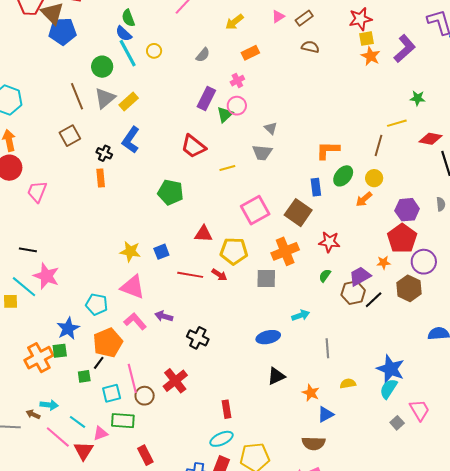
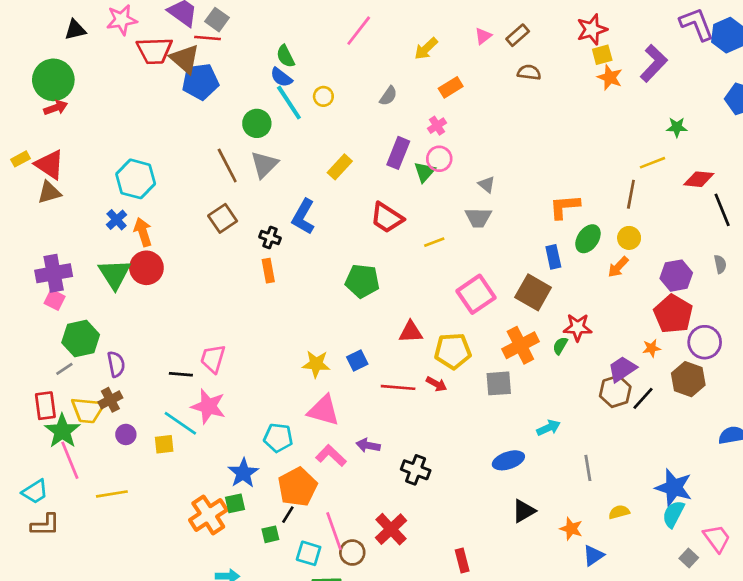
yellow rectangle: (129, 102) -> (340, 167), moved
pink trapezoid: (37, 192) -> (213, 359), moved
green semicircle: (325, 276) -> (560, 346), moved
cyan square: (112, 393) -> (309, 553), turned 36

